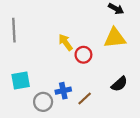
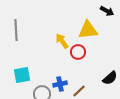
yellow triangle: (115, 38) -> (88, 30), moved

